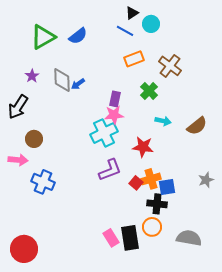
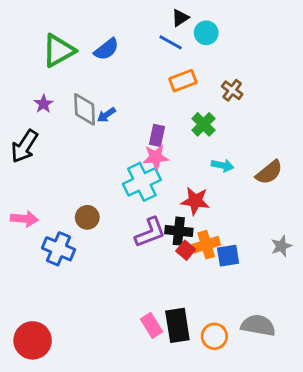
brown cross: (170, 66) -> (232, 90), size x0.7
brown circle: (34, 139) -> (87, 217), moved
black cross: (157, 204) -> (179, 231), moved
orange circle: (152, 227) -> (214, 336), moved

